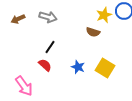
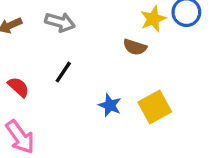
red semicircle: (45, 65) -> (18, 87), moved
yellow square: (105, 68) -> (155, 107), turned 30

